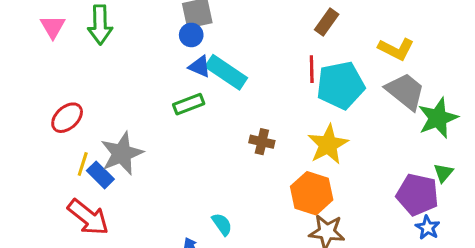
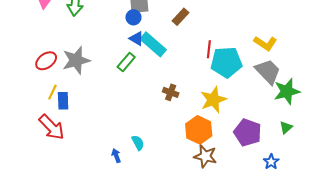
brown rectangle: (327, 22) -> (181, 17), moved
green rectangle: (189, 104) -> (126, 62), turned -36
gray star: (122, 153) -> (76, 60), moved
blue rectangle: (100, 175) -> (63, 101), turned 36
purple pentagon: (417, 195) -> (248, 132), moved

